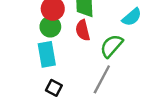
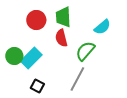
green circle: (50, 27) -> (14, 56), moved
cyan rectangle: (47, 54) -> (31, 58), turned 55

